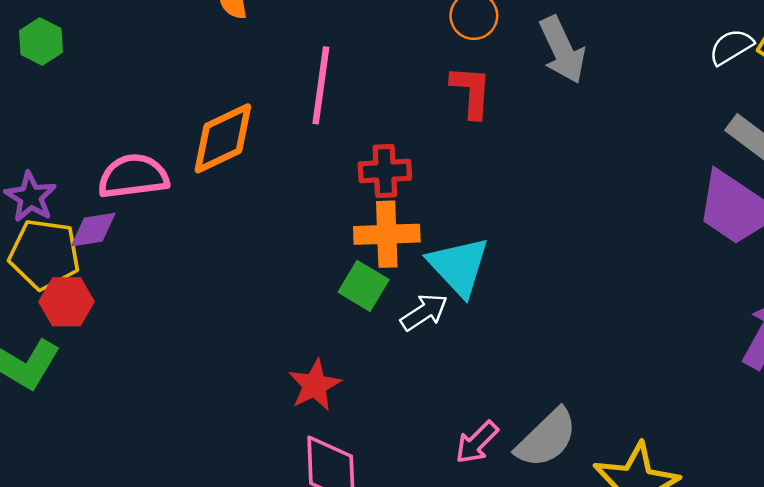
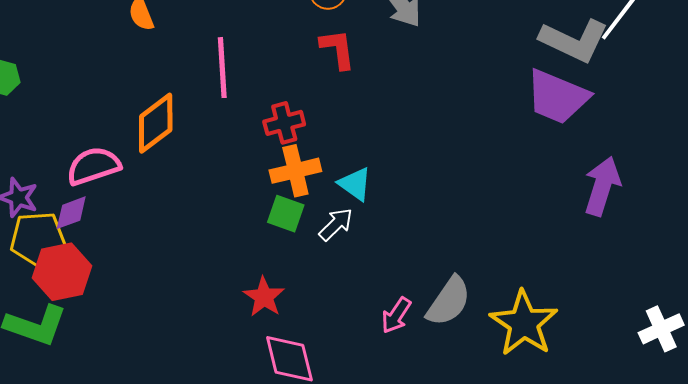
cyan triangle: (459, 266) -> (355, 184), size x0.7
red hexagon: (66, 302) -> (62, 272), size x1.4

